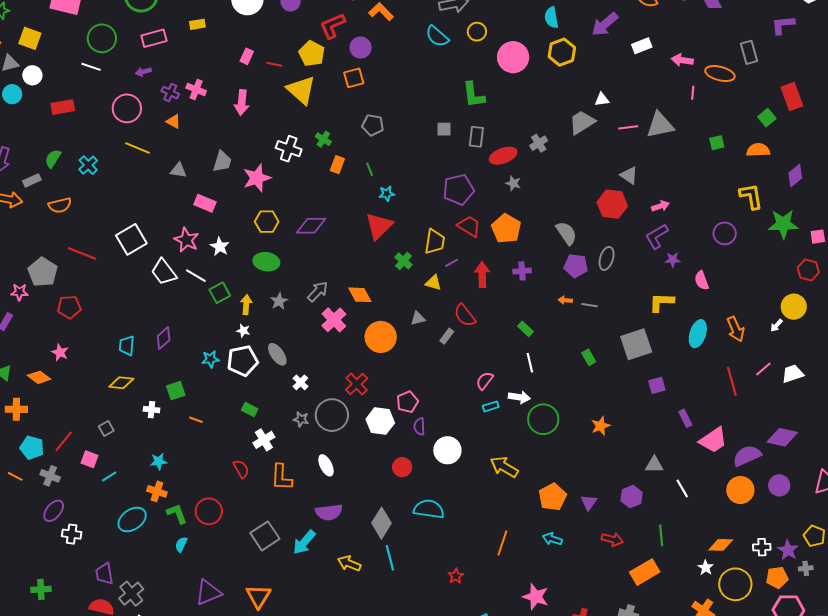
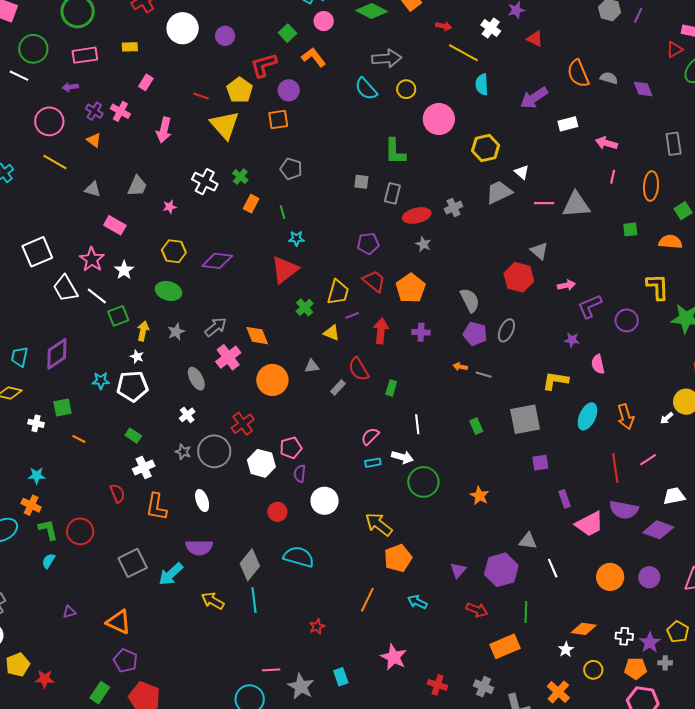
yellow hexagon: (562, 52) -> (486, 148), moved
pink rectangle: (247, 56) -> (146, 82), moved
orange ellipse: (720, 74) -> (651, 186), moved, turned 72
white triangle: (602, 99) -> (522, 172), turned 42
pink star: (257, 178) -> (170, 207), size x0.5
purple pentagon: (459, 190) -> (368, 244), size x0.7
purple L-shape: (657, 236) -> (590, 306), moved
green rectangle: (525, 329) -> (391, 388), moved, turned 56
purple diamond: (164, 338) -> (57, 354), size x1.4
gray ellipse: (277, 354) -> (196, 379), moved
white trapezoid: (793, 374) -> (674, 496), moved
orange star: (601, 426) -> (479, 496), turned -30
purple semicircle: (747, 456) -> (624, 510), moved, turned -152
orange pentagon: (553, 497) -> (398, 558), moved
purple hexagon: (632, 497) -> (501, 570), size x1.5
yellow circle: (735, 584) -> (593, 670), size x0.6
purple triangle: (208, 592) -> (69, 612), size x0.5
orange triangle: (258, 596) -> (119, 622), turned -44

